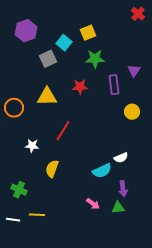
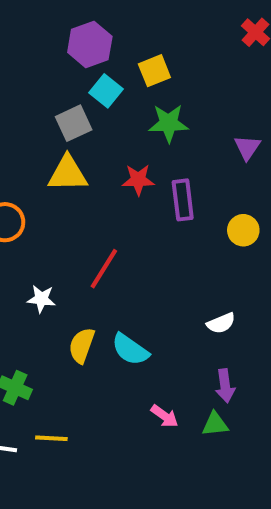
purple hexagon: (26, 31) -> (90, 44), moved
purple rectangle: (114, 85) -> (183, 200), moved
yellow triangle: (47, 97) -> (68, 174), moved
cyan semicircle: (102, 171) -> (130, 349), moved, turned 60

